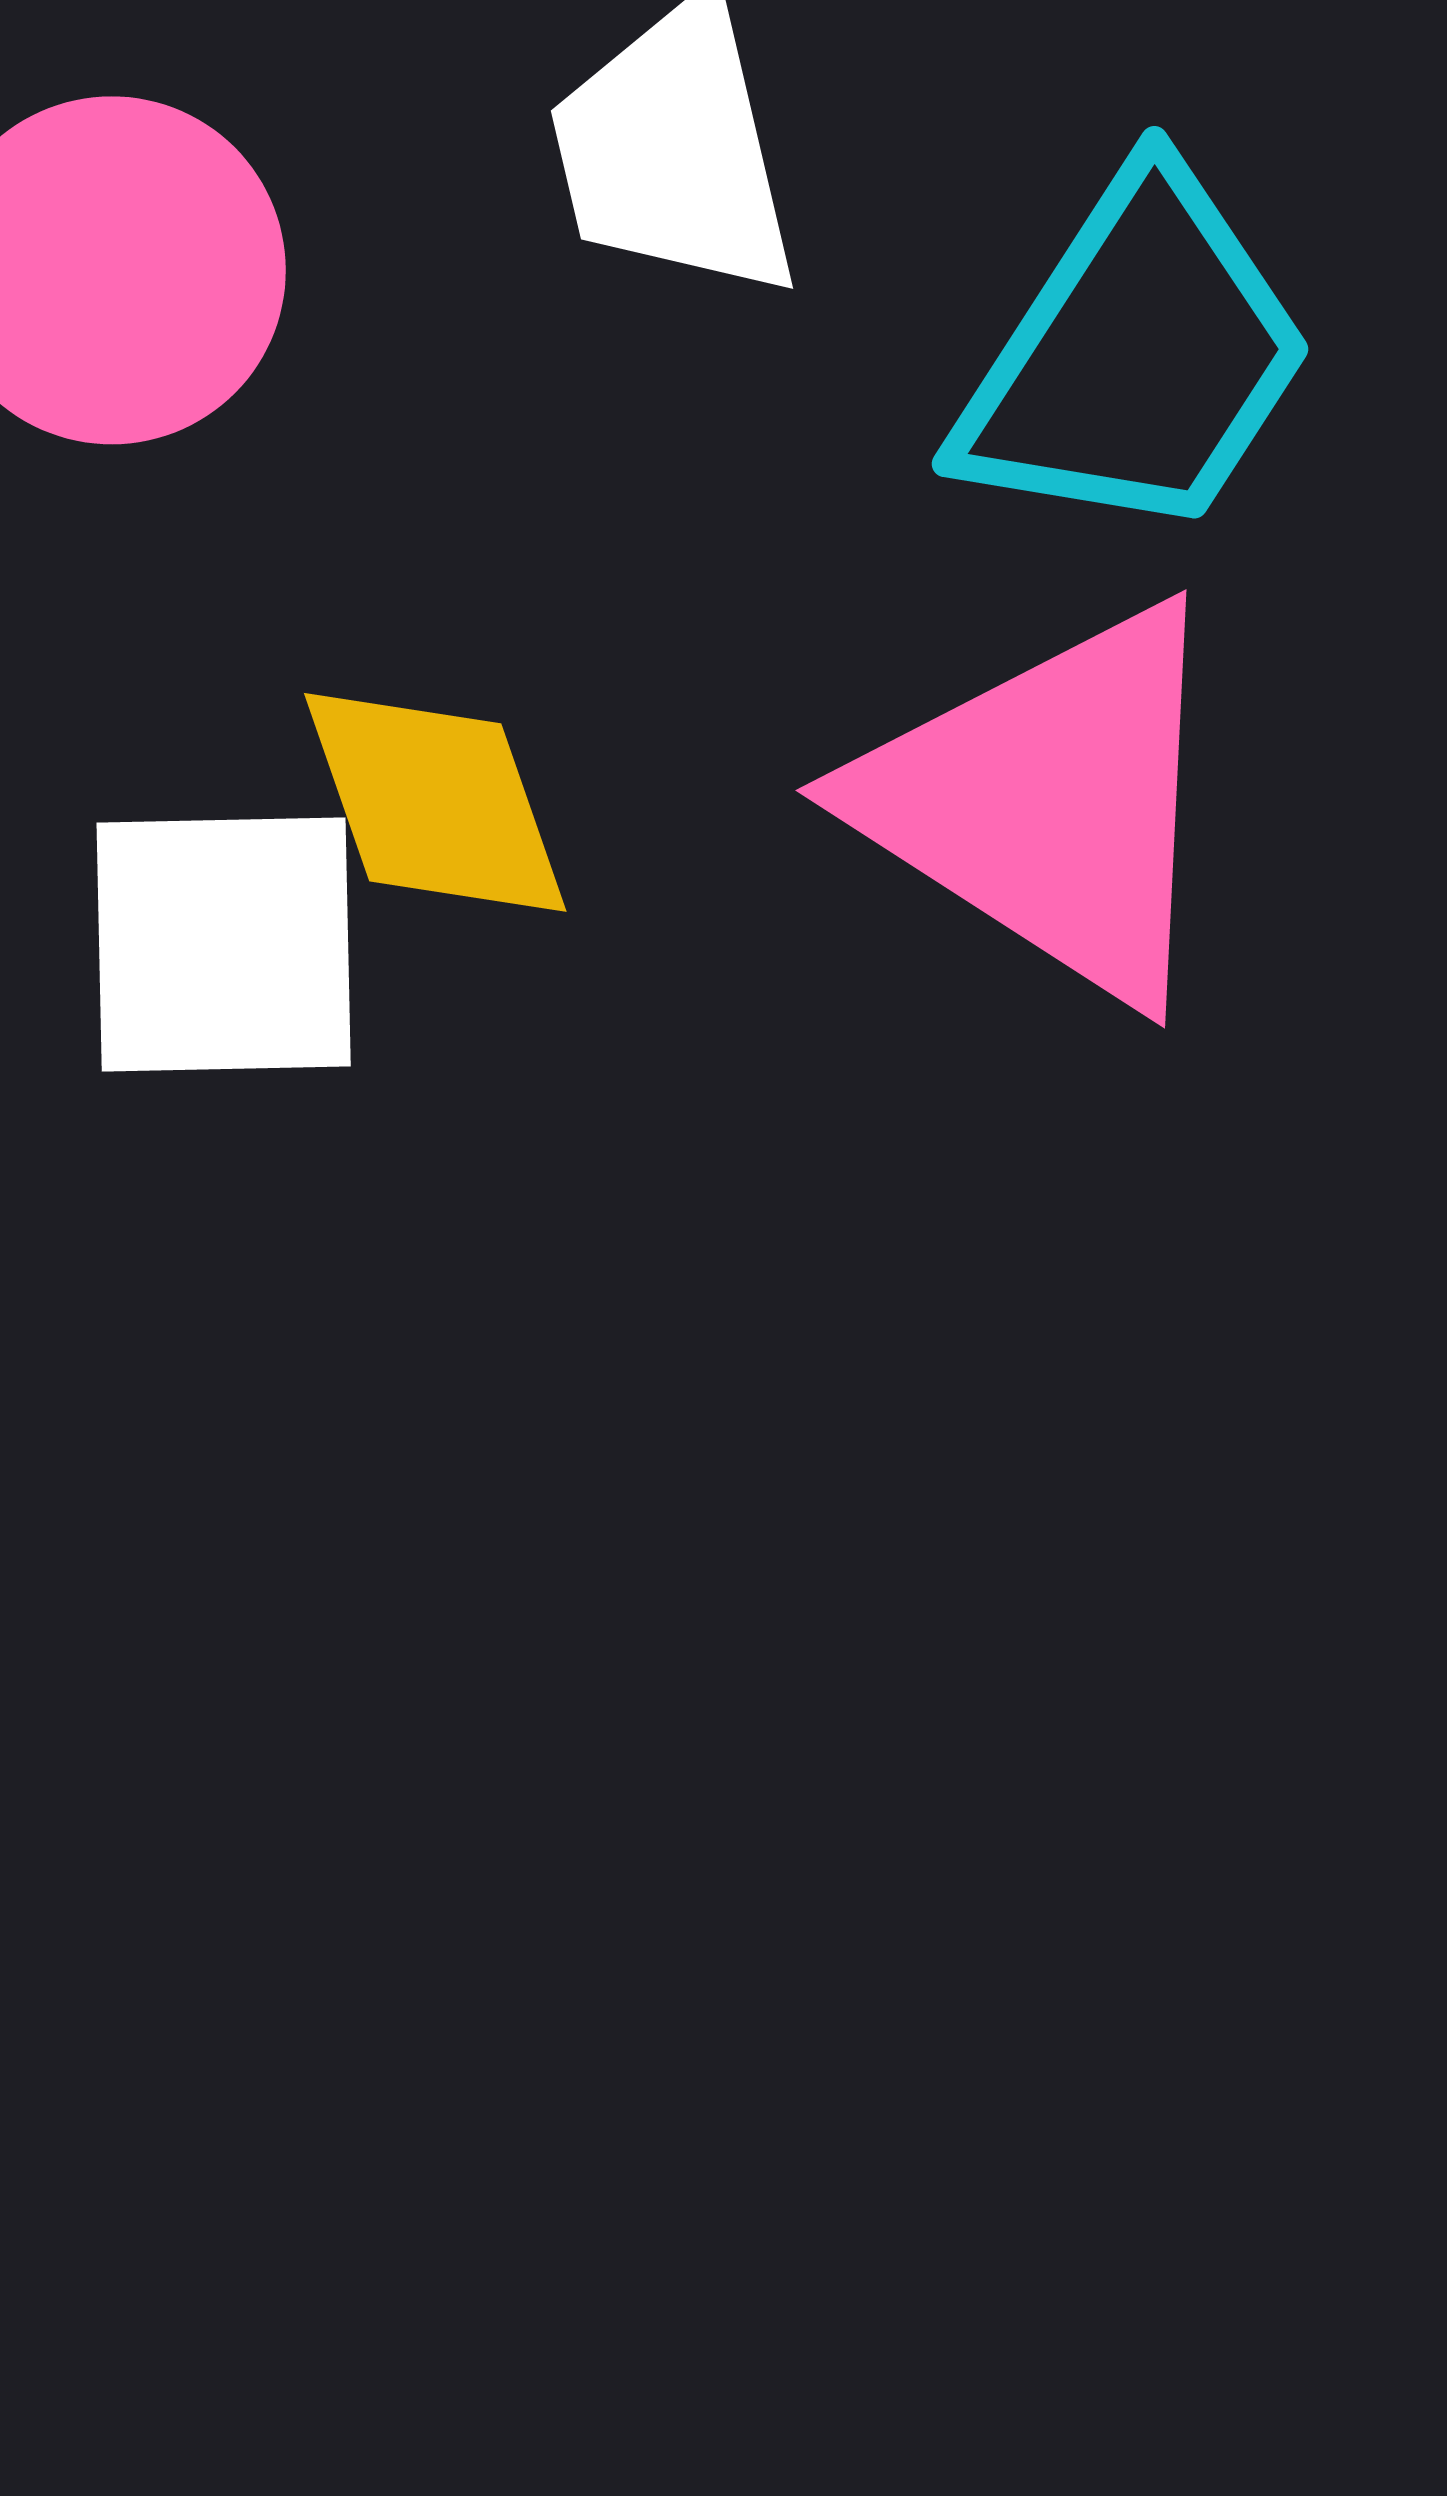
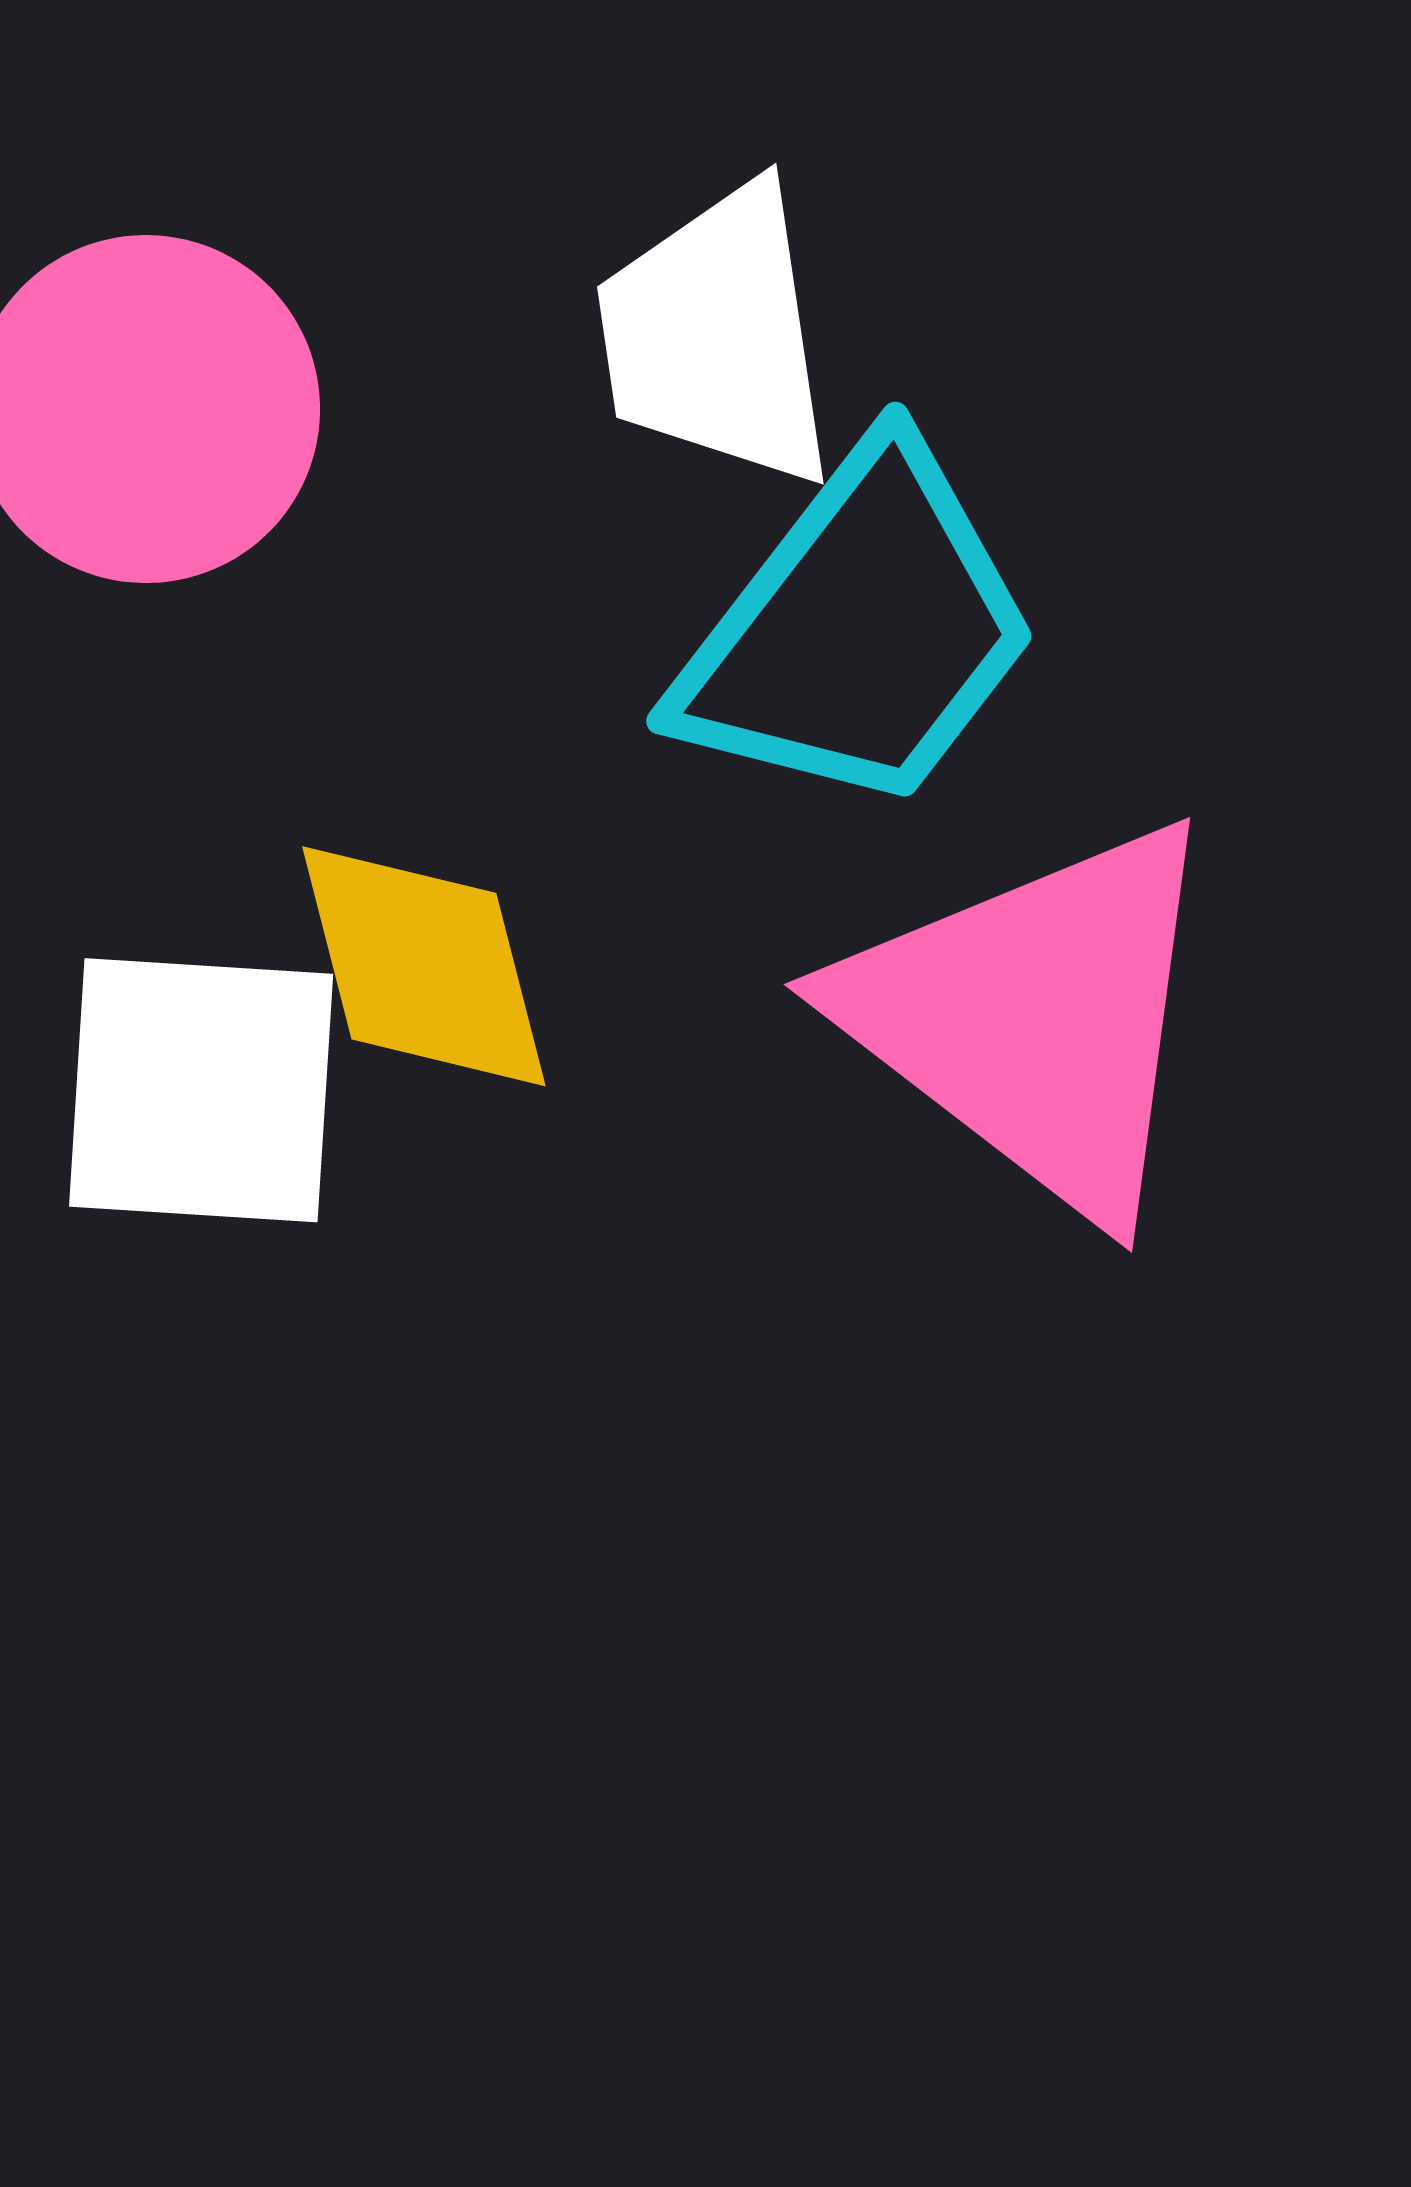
cyan trapezoid: (1136, 357) -> (859, 631), moved

